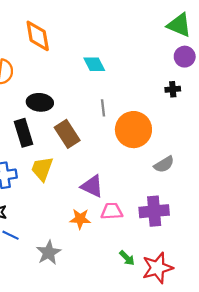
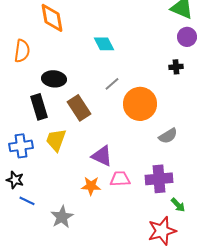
gray line: (103, 108) -> (112, 84), turned 56
green arrow: (127, 258) -> (178, 205), moved

